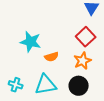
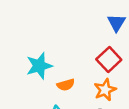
cyan star: (31, 42) -> (39, 66), turned -30

